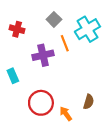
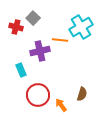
gray square: (54, 19) -> (33, 18), moved
orange line: (65, 43) -> (60, 40), turned -63
cyan rectangle: (13, 76) -> (21, 70), moved

